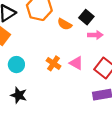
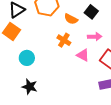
pink arrow: (95, 35) -> (95, 37), moved
orange cross: (53, 63) -> (64, 40), moved

